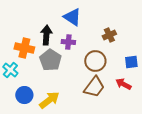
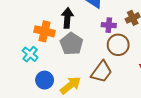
purple cross: (68, 42) -> (109, 25), moved
brown trapezoid: (94, 87) -> (102, 72), moved

